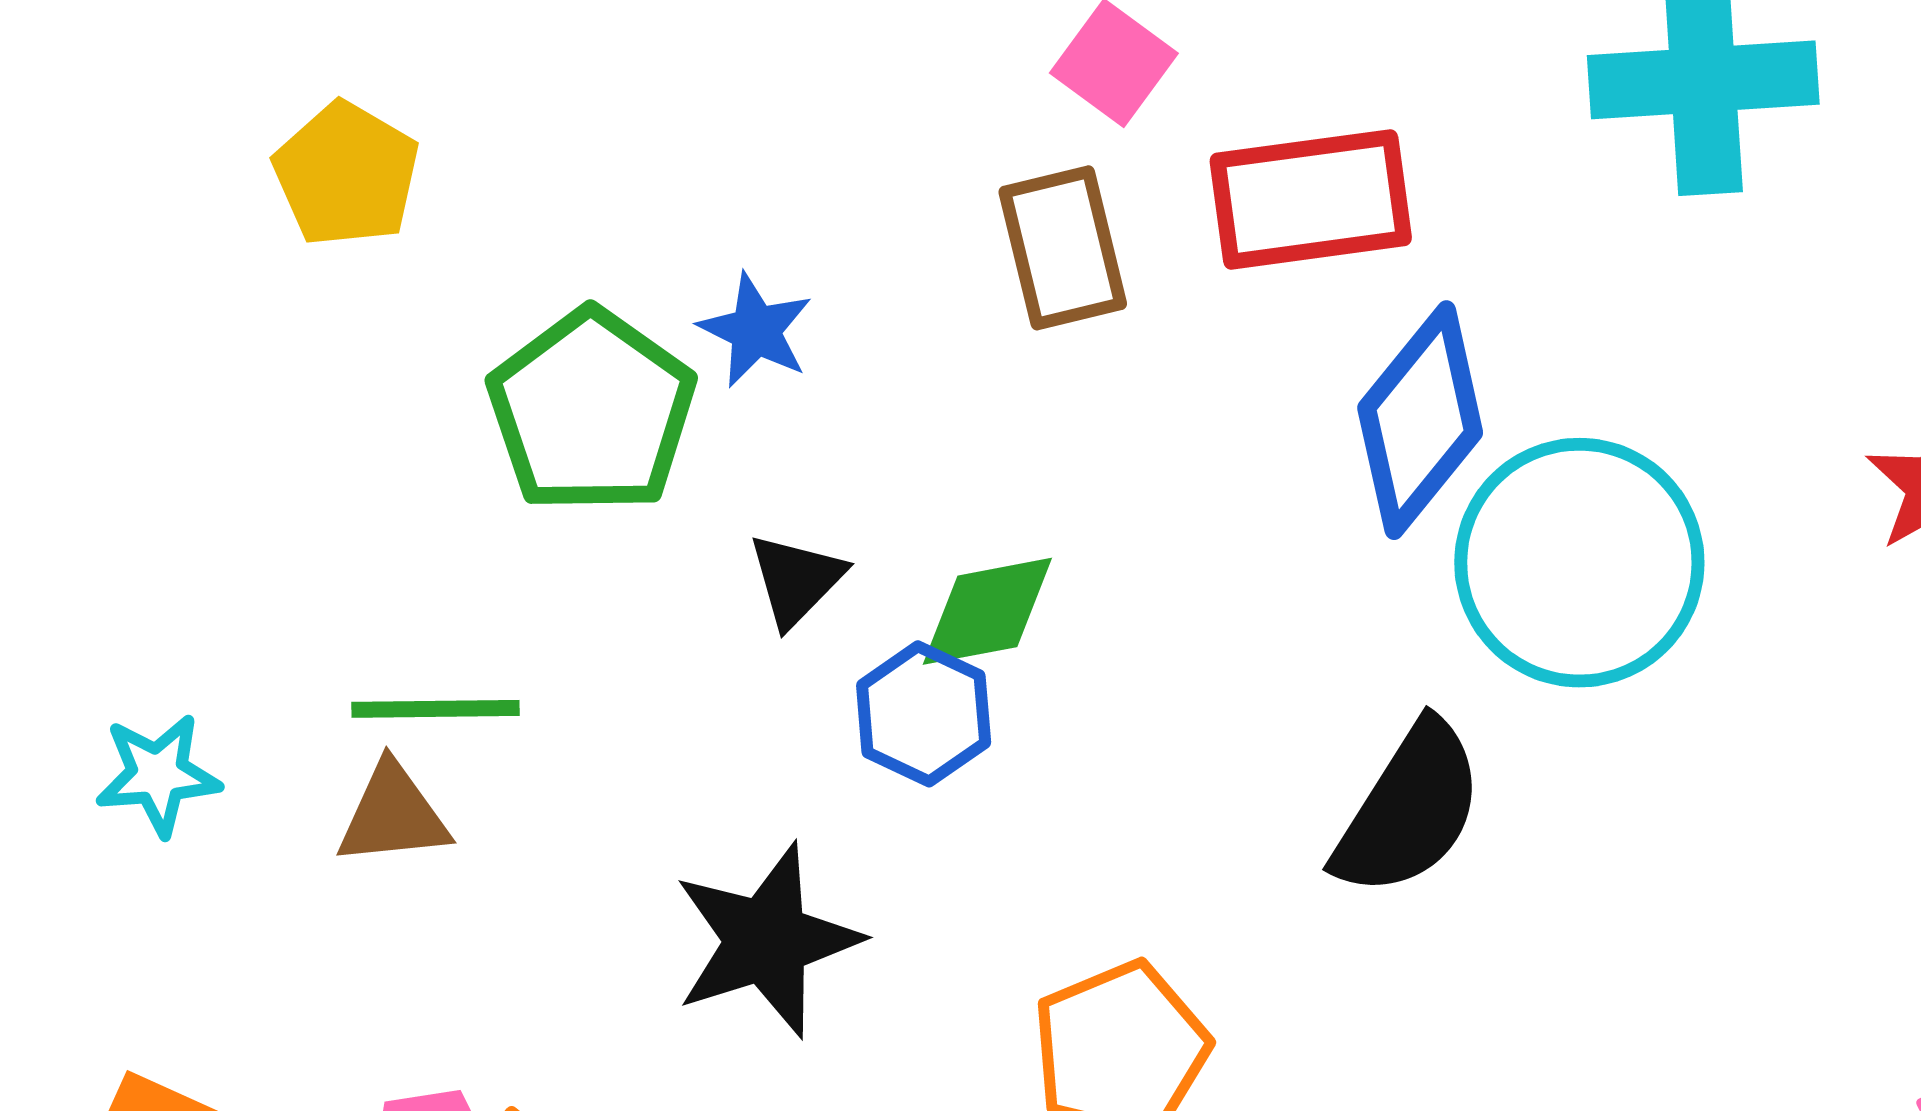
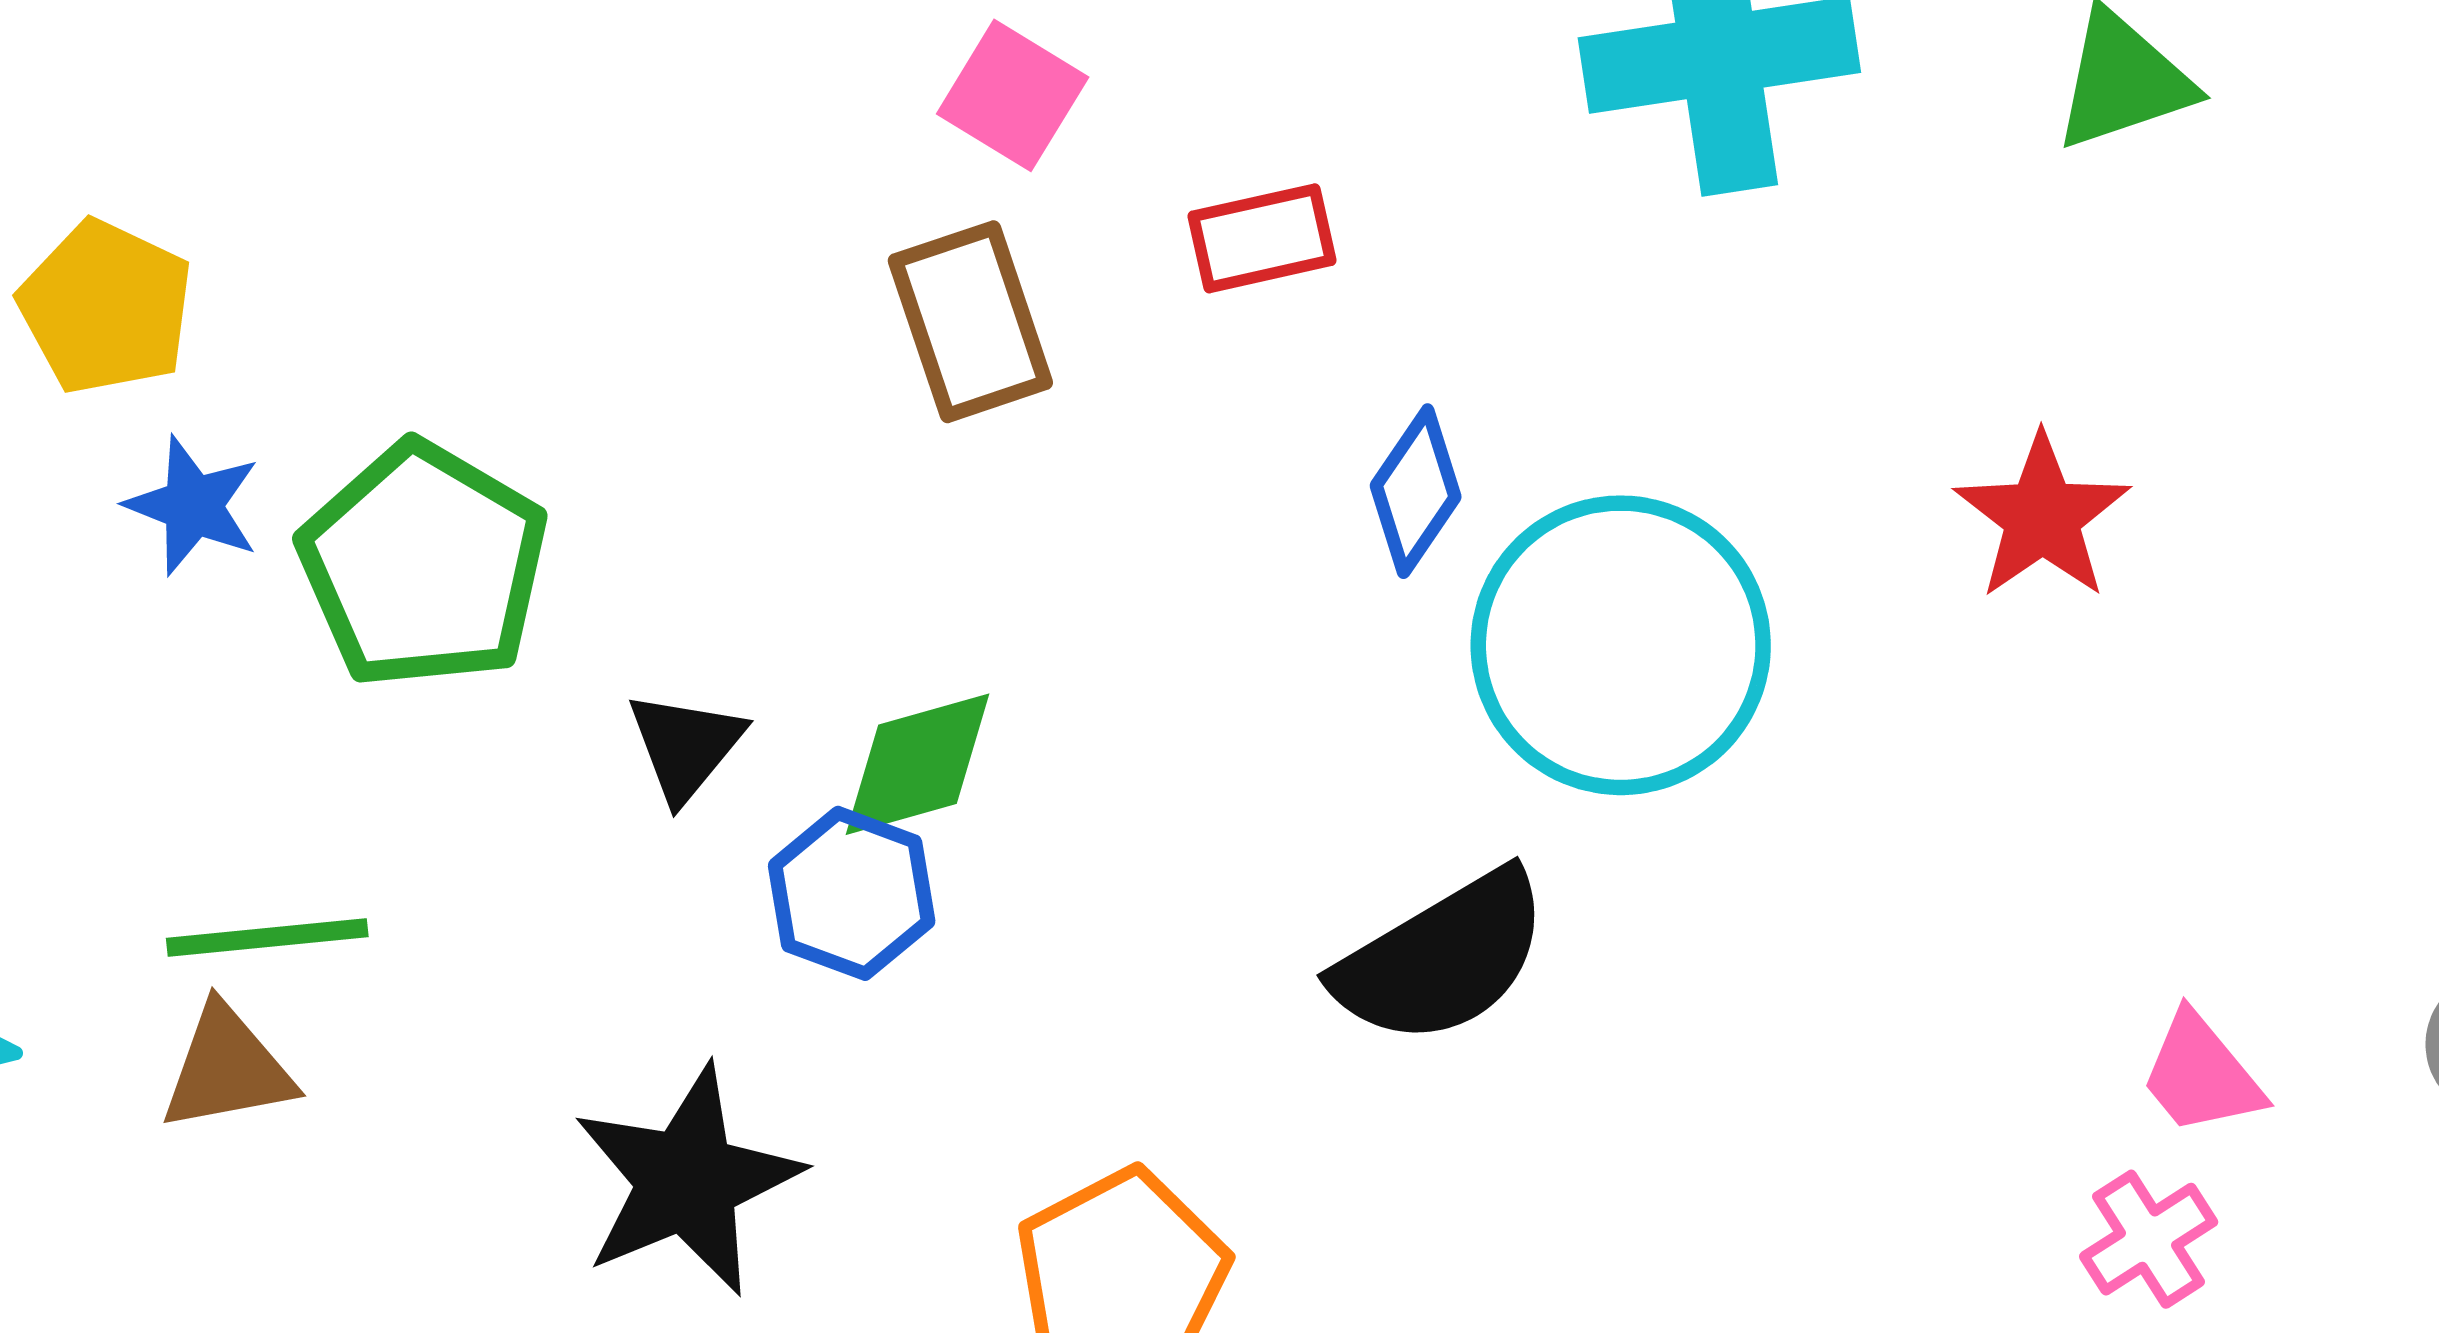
red rectangle: (1311, 199) -> (1262, 238), size x0.6
blue star: (756, 330) -> (193, 506), moved
blue diamond: (1420, 420) -> (1416, 491), size x0.6
black semicircle: (1409, 809) -> (1442, 958), turned 32

